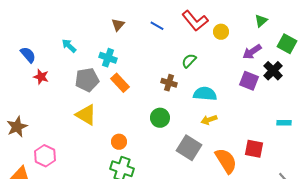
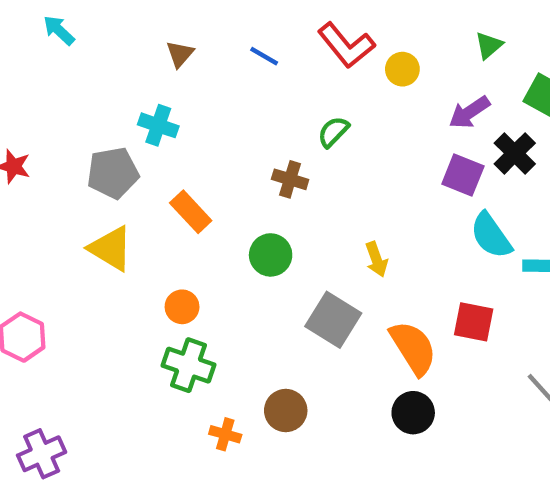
cyan arrow: (69, 46) -> (59, 30), moved
orange rectangle: (120, 83) -> (191, 212), moved
cyan semicircle: (205, 94) -> (491, 236), moved, turned -130
yellow arrow: (209, 120) -> (376, 259), turned -91

